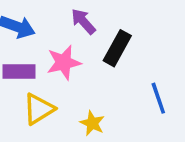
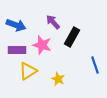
pink star: (64, 63) -> (42, 45), turned 30

